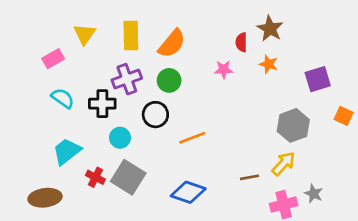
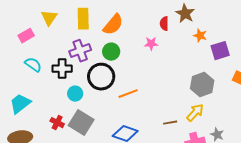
orange star: (269, 64) -> (200, 36), moved
black circle: (155, 115) -> (101, 77), size x1.4
cyan trapezoid: (67, 151) -> (20, 104), moved

